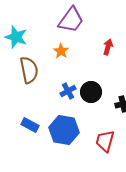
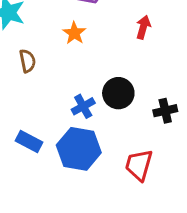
brown semicircle: (29, 70) -> (27, 61), size x0.6
blue cross: (68, 91) -> (83, 106), moved

